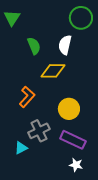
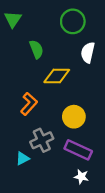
green circle: (81, 18) -> (73, 21), moved
white semicircle: (65, 45) -> (88, 52), moved

